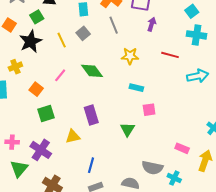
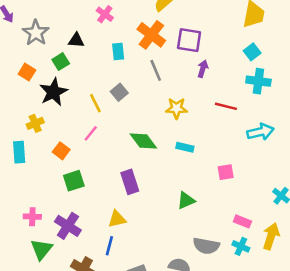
gray square: (83, 33) -> (119, 92), moved
yellow line: (62, 40) -> (95, 103), moved
green diamond: (92, 71) -> (143, 141), moved
pink square: (149, 110) -> (226, 172), moved
green triangle: (127, 129) -> (186, 200), moved, turned 35
yellow triangle: (73, 136) -> (117, 219), moved
blue line: (91, 165) -> (109, 246), moved
cyan cross: (174, 178) -> (241, 246), moved

